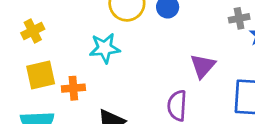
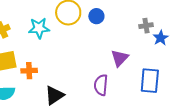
cyan star: (105, 48) -> (39, 28), moved

